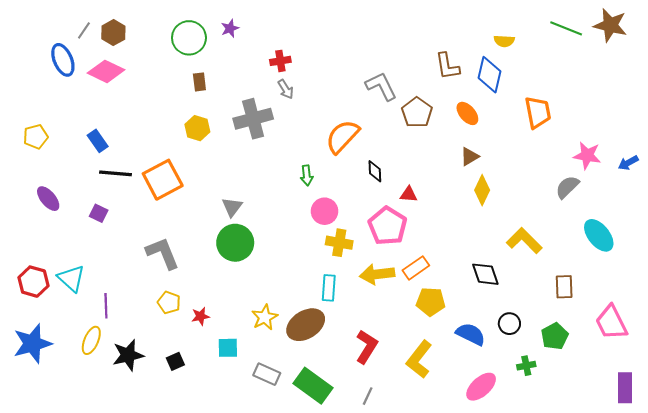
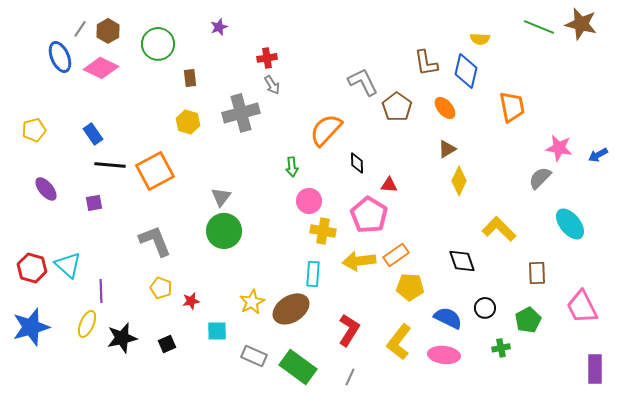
green circle: (189, 38) -> (158, 44), moved
purple square: (99, 213) -> (94, 203), turned -36
pink ellipse: (481, 387) -> (444, 355), moved, turned 48

